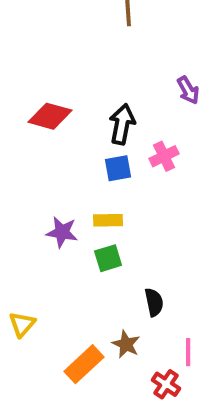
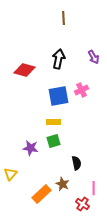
black arrow: (122, 124) -> (58, 59), moved
blue square: (118, 168) -> (58, 96), size x1.5
purple star: (62, 232) -> (30, 148), moved

